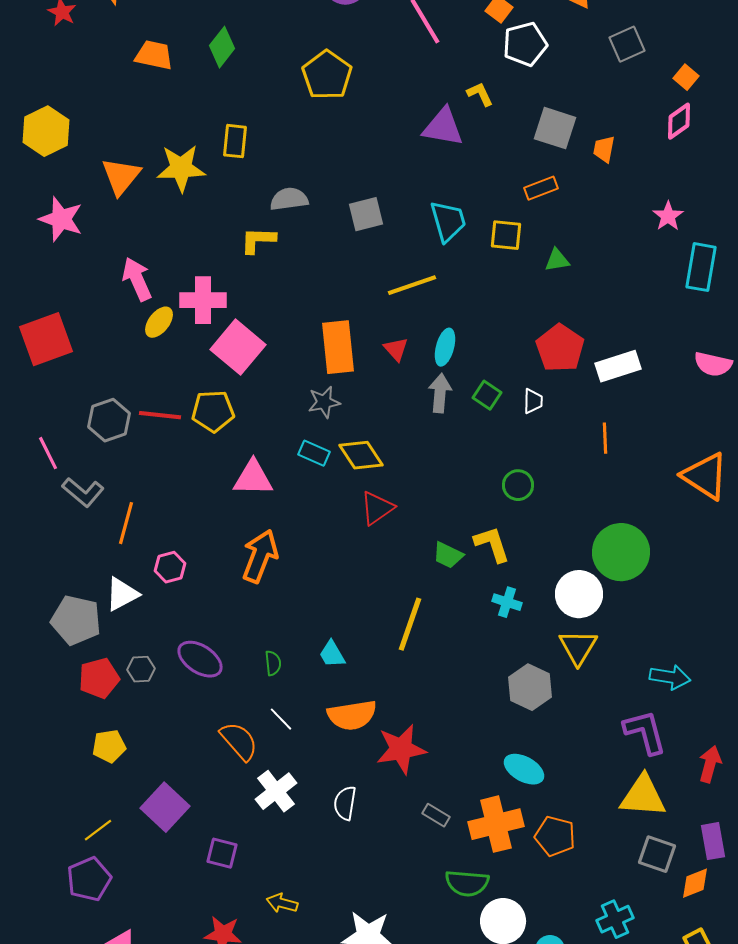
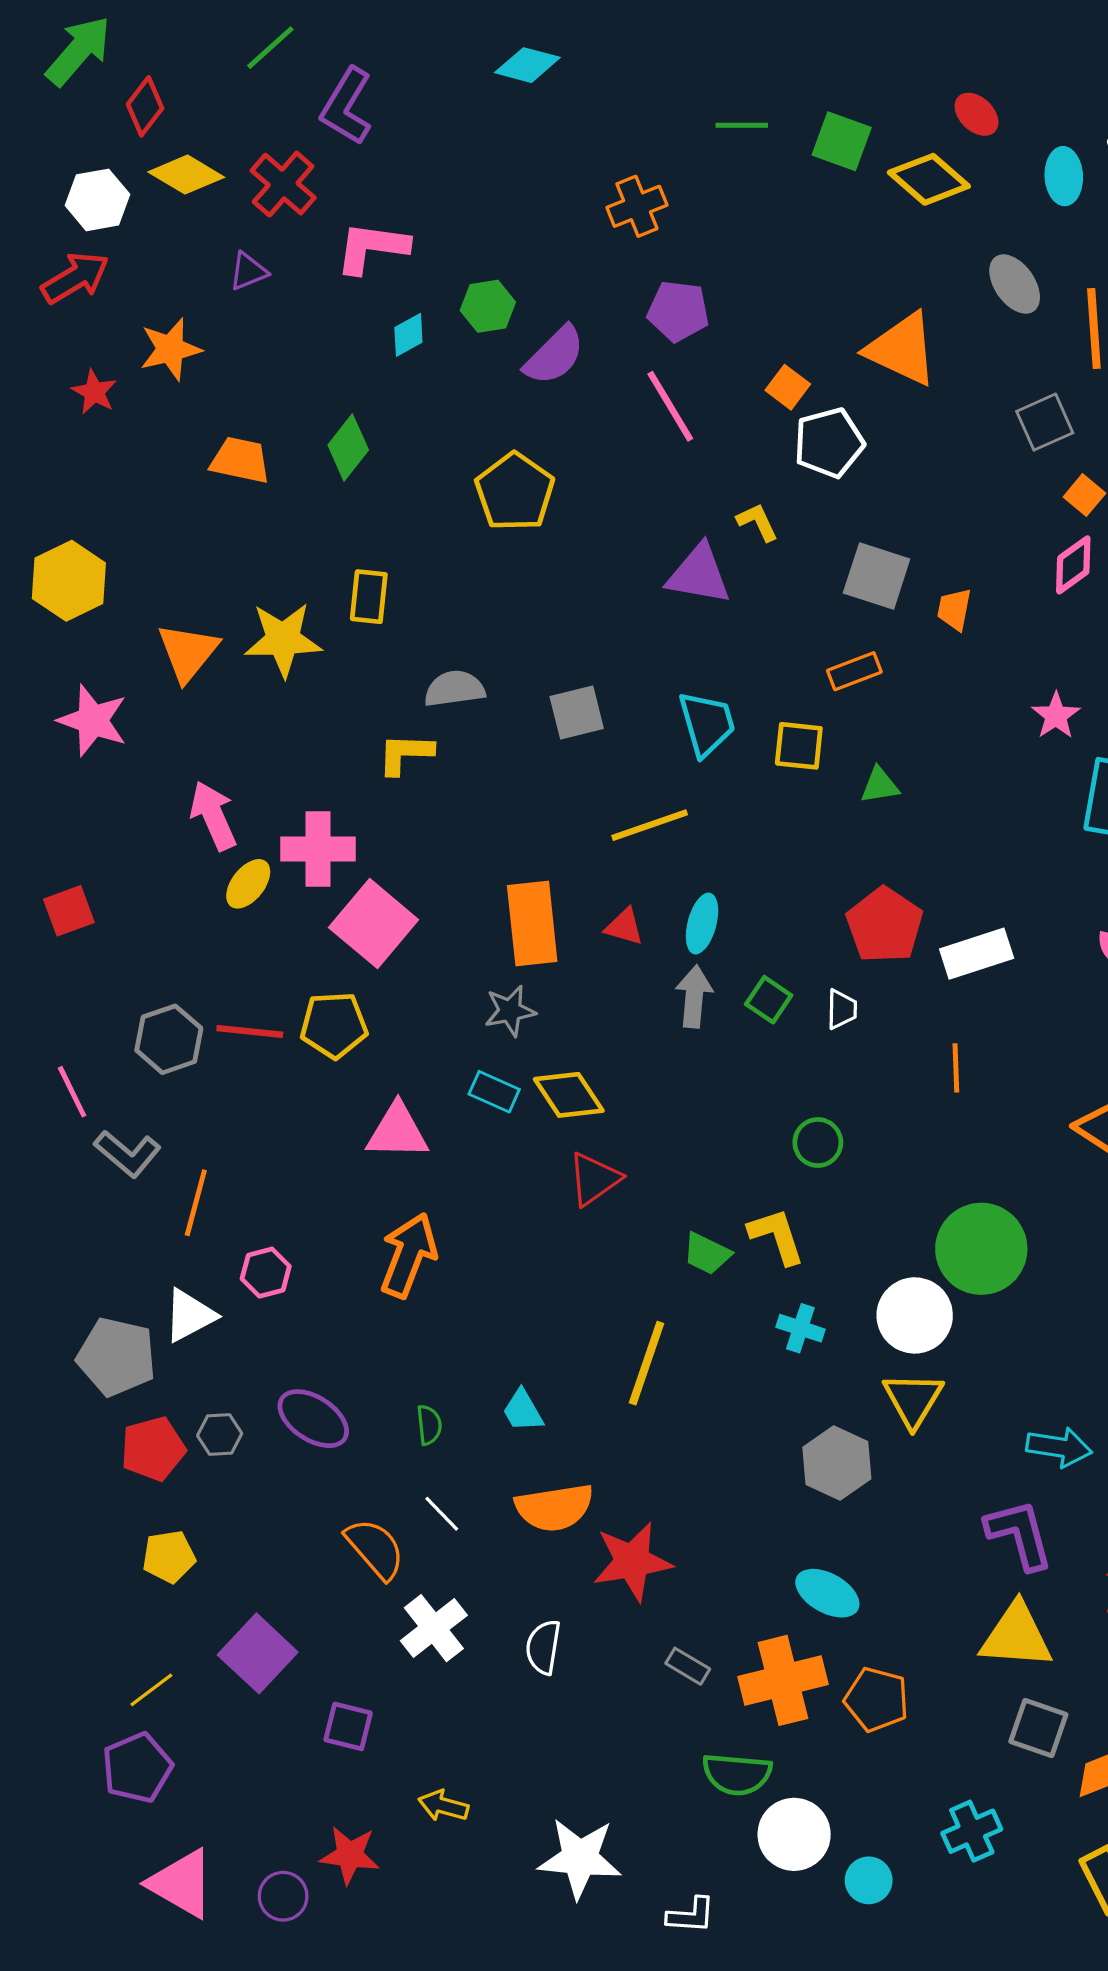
gray square: (627, 44) -> (1045, 422), moved
red square: (46, 339) -> (69, 911), size x0.6
red triangle: (396, 349) -> (624, 927), turned -32

